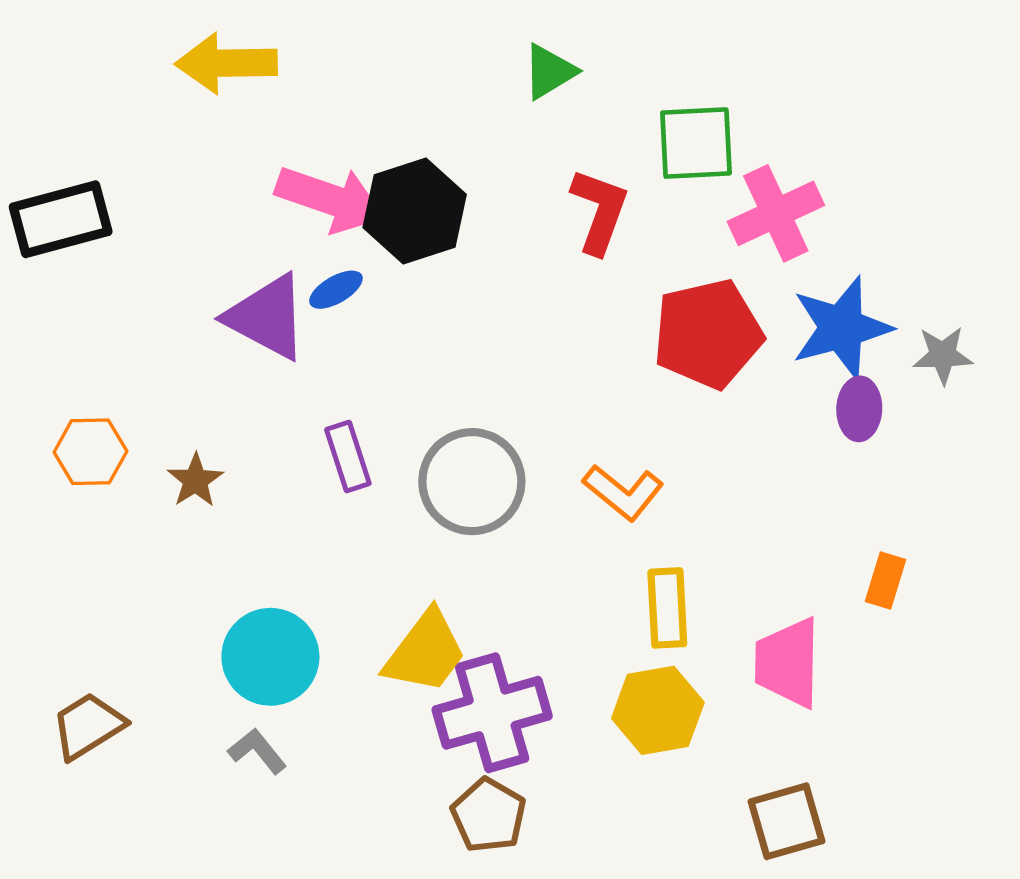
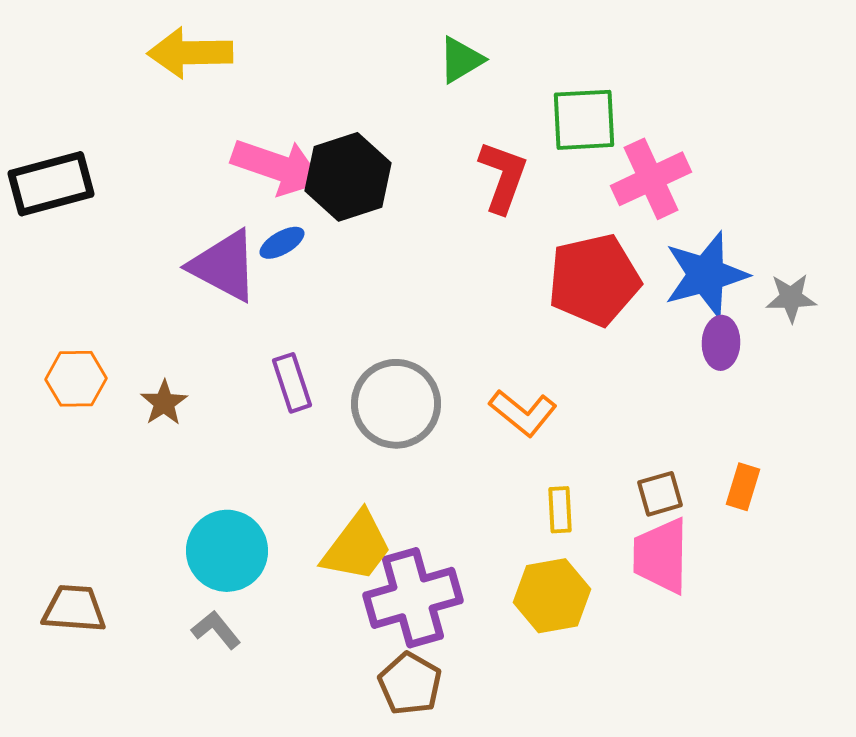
yellow rectangle: (667, 608) -> (560, 510), size x0.7
brown trapezoid: (88, 726) -> (74, 609), turned 36
brown square: (787, 821) -> (660, 494), moved, size x0.7

